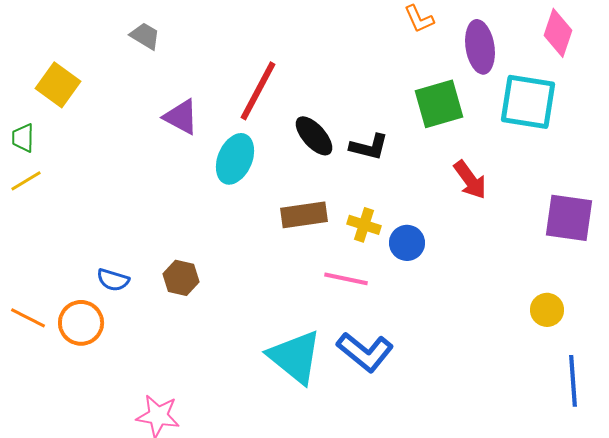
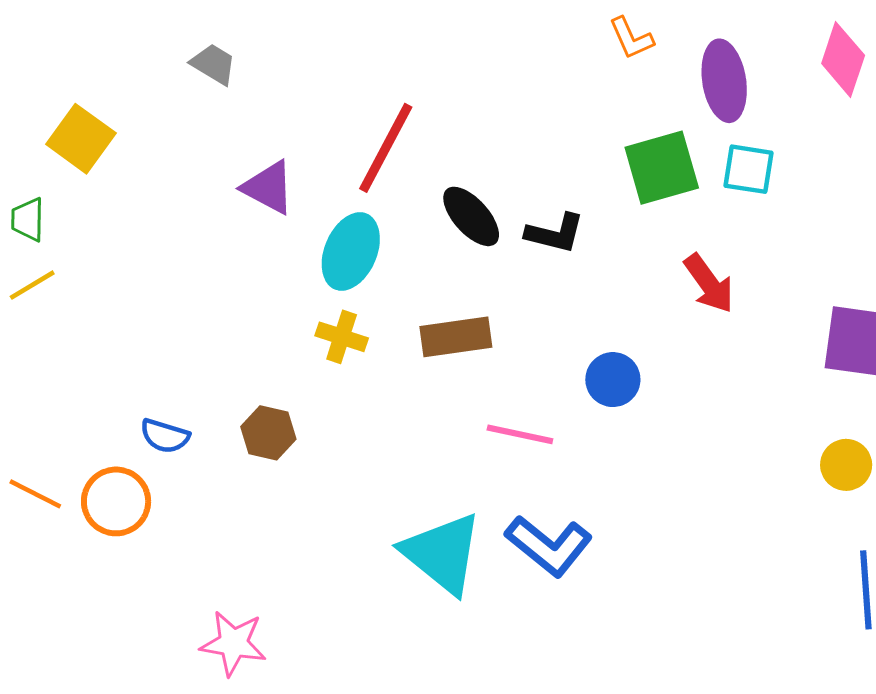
cyan square: (528, 102) -> (749, 169), moved, size x0.6
yellow cross: (364, 225) -> (342, 337), moved
yellow circle: (547, 310) -> (846, 465), moved

